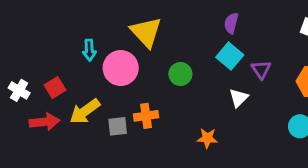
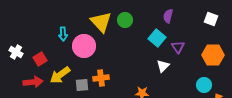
purple semicircle: (231, 23) -> (168, 16), moved
green circle: (180, 74) -> (125, 20), moved
white cross: (19, 90) -> (16, 52), moved

